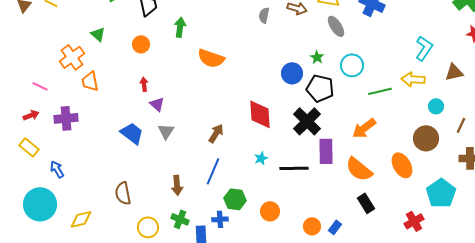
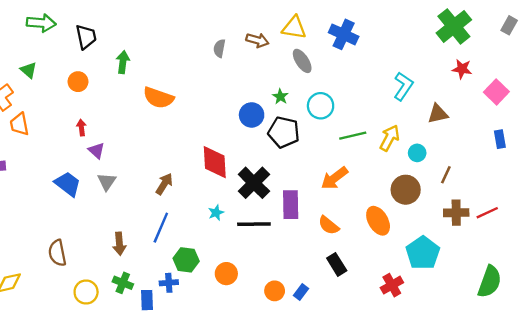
yellow arrow: (413, 79) -> (390, 138), moved, turned 115
black cross: (307, 121) -> (254, 183), moved
orange semicircle: (359, 169) -> (329, 225), size x0.7

